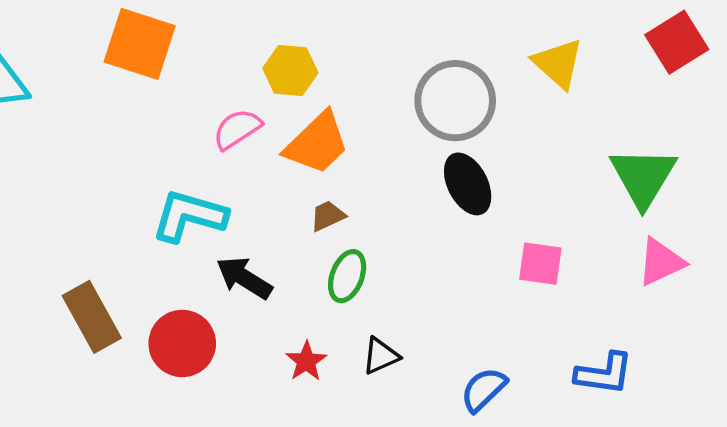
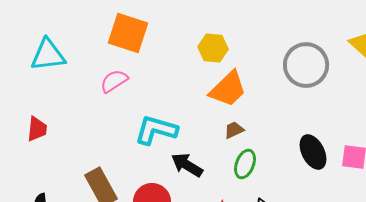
pink semicircle: (237, 129) -> (114, 81), moved
black ellipse: (468, 184) -> (313, 152), moved

